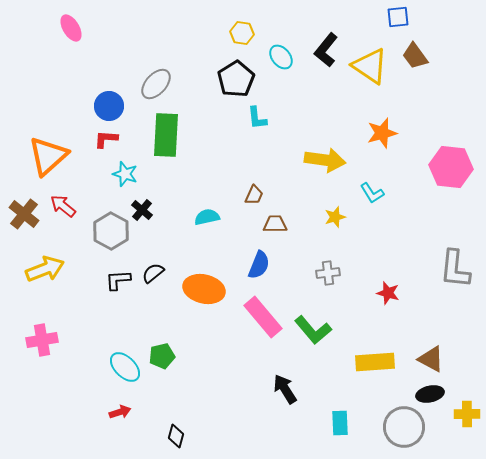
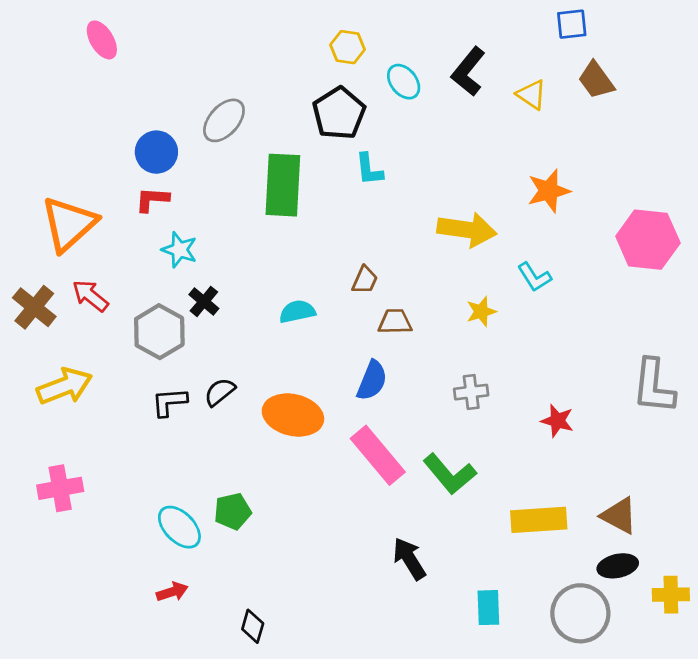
yellow triangle: (370, 66) -> (531, 95), size x0.6
green rectangle: (166, 135) -> (283, 185), moved

